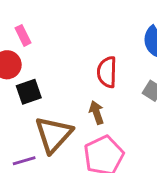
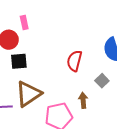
brown arrow: (96, 113) -> (83, 100), moved

